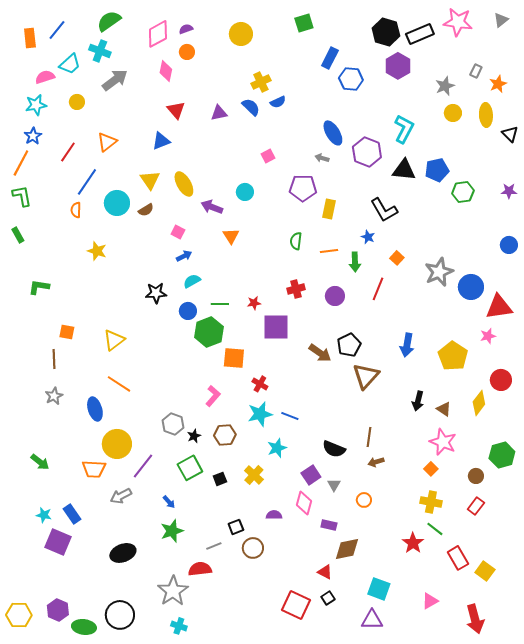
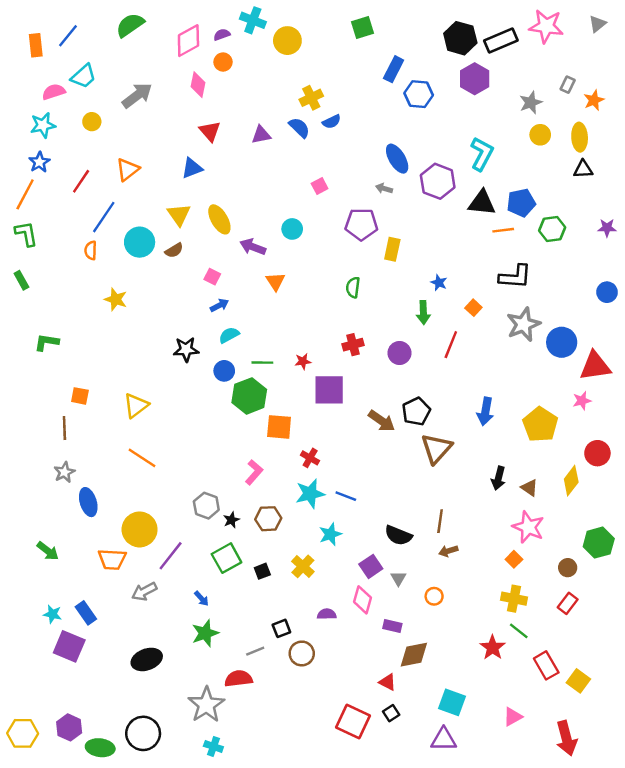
cyan cross: (100, 51) -> (253, 20), moved
black triangle: (510, 134) -> (583, 169), moved, turned -48
black L-shape: (384, 210) -> (515, 277), moved, turned -56
orange line: (329, 251) -> (503, 230), moved
blue ellipse: (95, 409) -> (88, 502), moved

